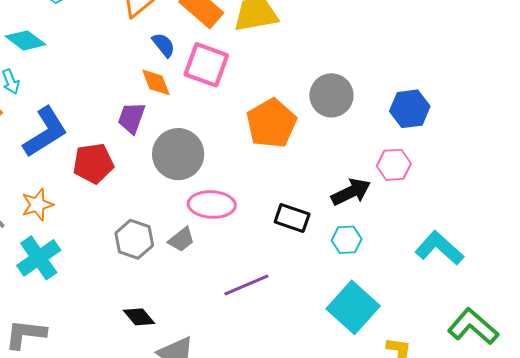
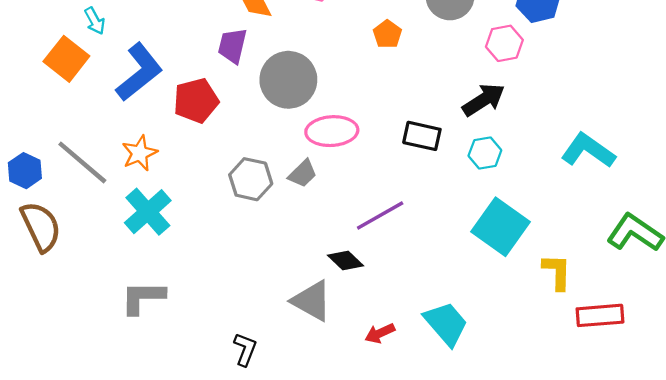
orange pentagon: (271, 123) -> (387, 34), size x0.5
pink hexagon: (394, 165) -> (504, 43), moved
black diamond: (139, 317) -> (345, 260), moved

